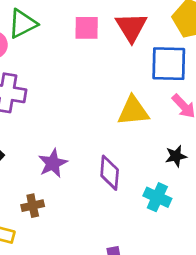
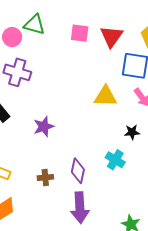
green triangle: (23, 24) -> (34, 25), turned 35
purple diamond: (110, 173) -> (78, 171), moved
brown cross: (33, 206) -> (45, 177), moved

